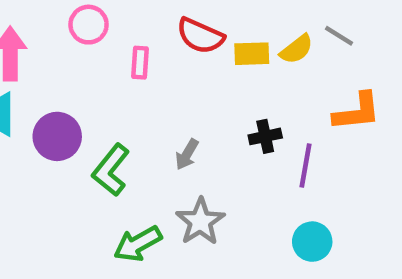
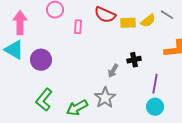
gray arrow: (187, 154) -> (113, 71), moved
purple line: (305, 166) -> (155, 84), moved
green L-shape: (111, 170) -> (44, 100), moved

